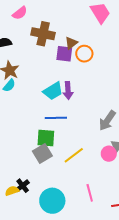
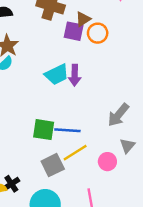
blue line: (56, 118) -> (67, 130), moved
gray square: (42, 153) -> (53, 165), moved
pink circle: (109, 154) -> (107, 162), moved

